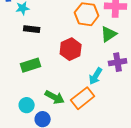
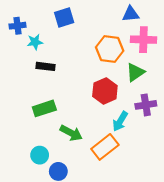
red hexagon: (71, 49) -> (105, 91), moved
green arrow: (55, 97) -> (71, 133), moved

